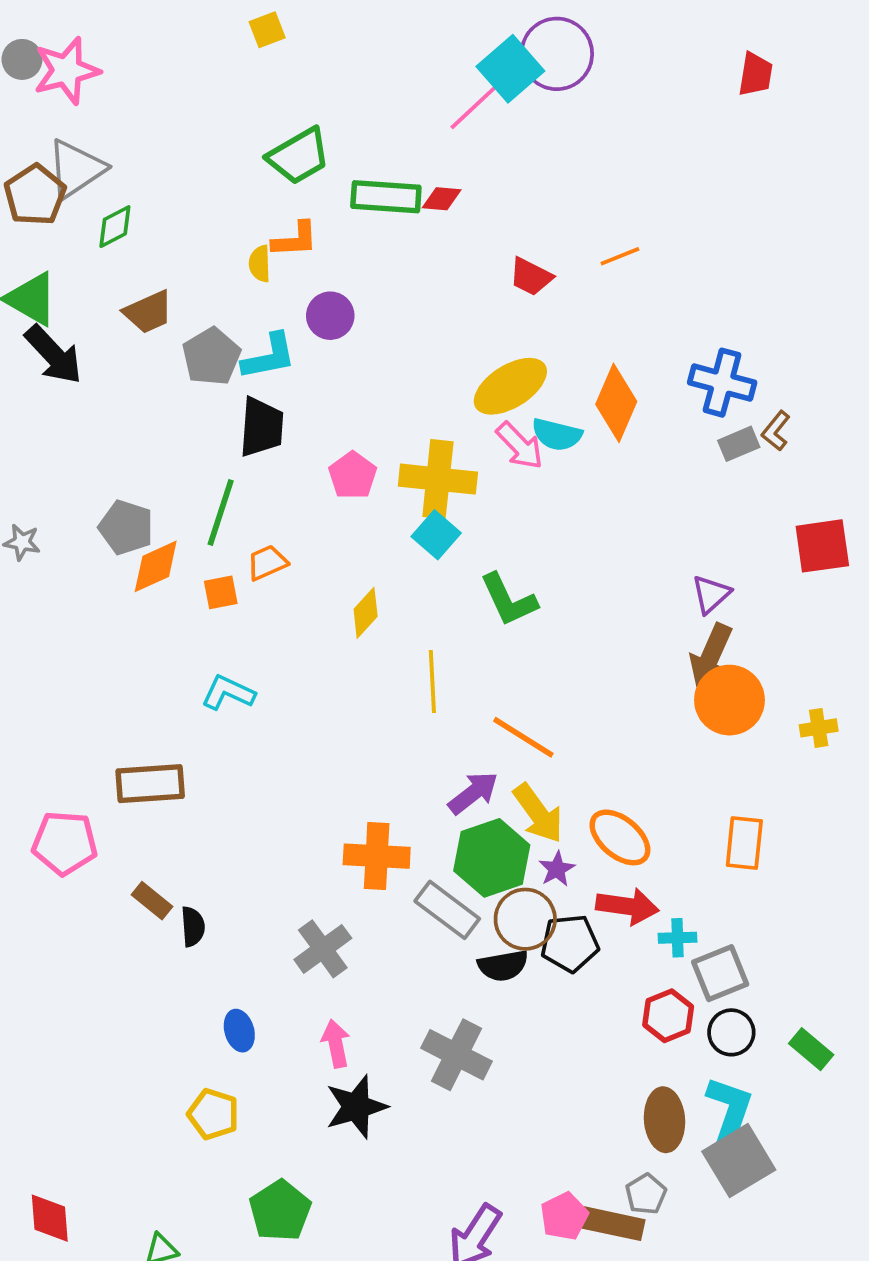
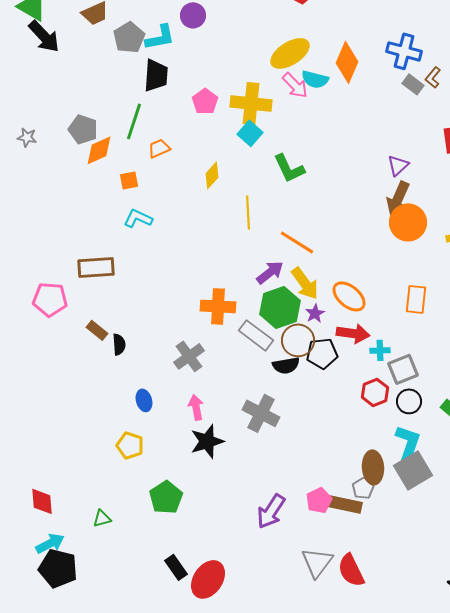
gray rectangle: (739, 444) -> (413, 84), turned 60
orange square: (221, 592) -> (129, 180), moved
brown ellipse: (664, 1120) -> (373, 467), moved

